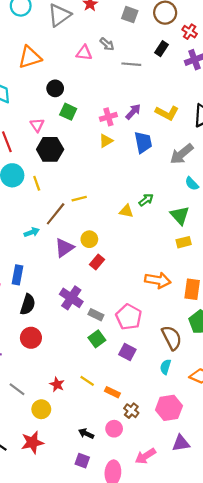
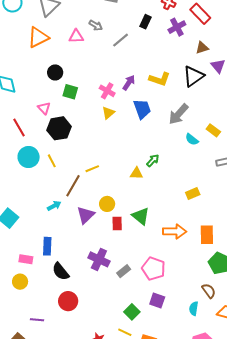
orange triangle: (30, 57) -> (38, 37), moved
gray line: (131, 64) -> (121, 40), turned -36
pink cross: (108, 117) -> (107, 91), turned -35
green triangle: (180, 215) -> (141, 216), moved
red rectangle: (97, 262) -> (117, 223), turned -32
black semicircle: (28, 304) -> (61, 271), turned 132
gray rectangle: (96, 315) -> (124, 271), turned -56
brown semicircle: (172, 338) -> (209, 291), moved, size x0.7
green square: (97, 339) -> (132, 312), moved

